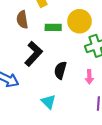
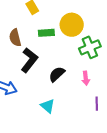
brown semicircle: (22, 20) -> (15, 38), moved
black semicircle: (60, 70) -> (57, 74), turned 36

